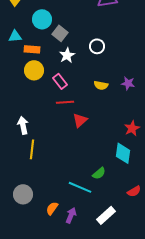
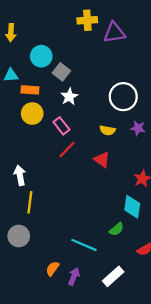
white circle: (97, 46) -> (123, 97), moved, size x1.6
red line: (65, 102) -> (67, 149), turned -42
red triangle: (80, 120) -> (102, 160), moved, turned -42
green semicircle: (99, 173) -> (117, 229), moved
gray circle: (23, 194) -> (19, 236), moved

